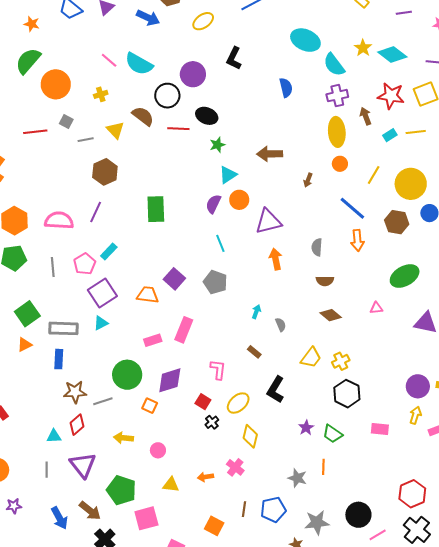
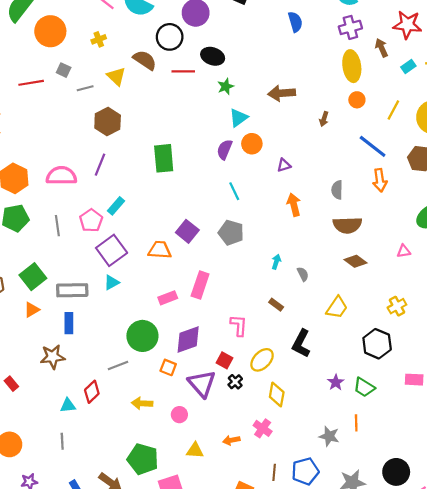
purple triangle: (268, 221) -> (284, 165), size x0.5
brown semicircle: (325, 281) -> (347, 225), size x1.5
yellow cross: (341, 361) -> (397, 306), moved
brown star: (75, 392) -> (53, 357), moved
purple triangle: (83, 465) -> (202, 384), moved

